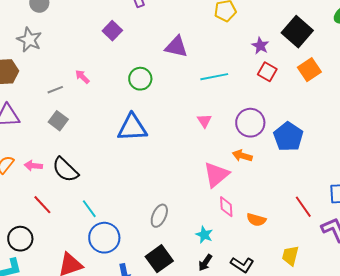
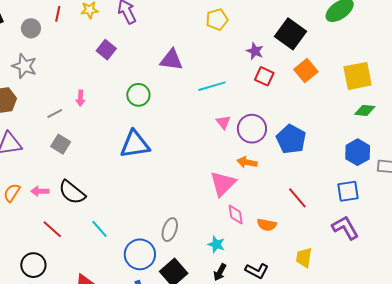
pink arrow: (82, 77) -> (80, 98), turned -126
pink triangle: (204, 121) -> (223, 122), moved
red line: (303, 207) -> (297, 198), moved
blue circle: (104, 238) -> (140, 254), moved

